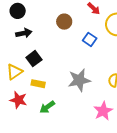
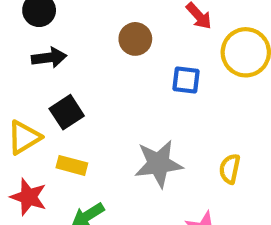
blue square: (90, 39) -> (186, 80), turned -32

